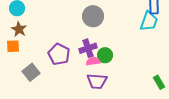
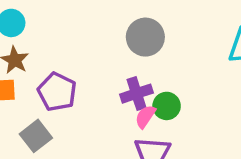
purple pentagon: (59, 54) -> (57, 92), moved
pink semicircle: (93, 61) -> (145, 117), turned -48

